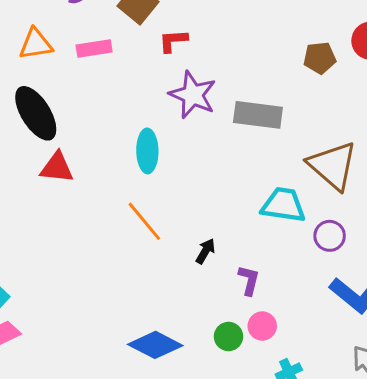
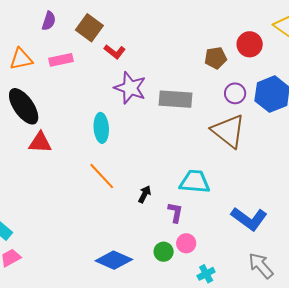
red L-shape: (173, 41) -> (115, 52), turned -135
cyan trapezoid: (283, 205) -> (195, 182), moved
purple circle: (330, 236) -> (235, 93), moved

